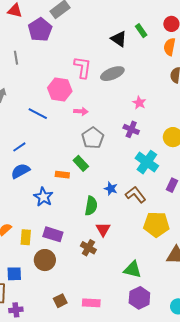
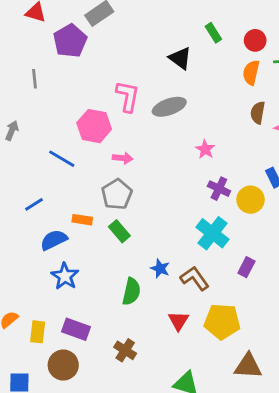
green rectangle: (141, 31) -> (213, 33), moved
purple cross: (131, 129) -> (219, 189), moved
gray pentagon: (93, 138) -> (117, 194), moved
blue semicircle: (20, 171) -> (54, 240), moved
orange rectangle: (62, 175) -> (82, 220), moved
red triangle: (103, 229) -> (178, 321), moved

